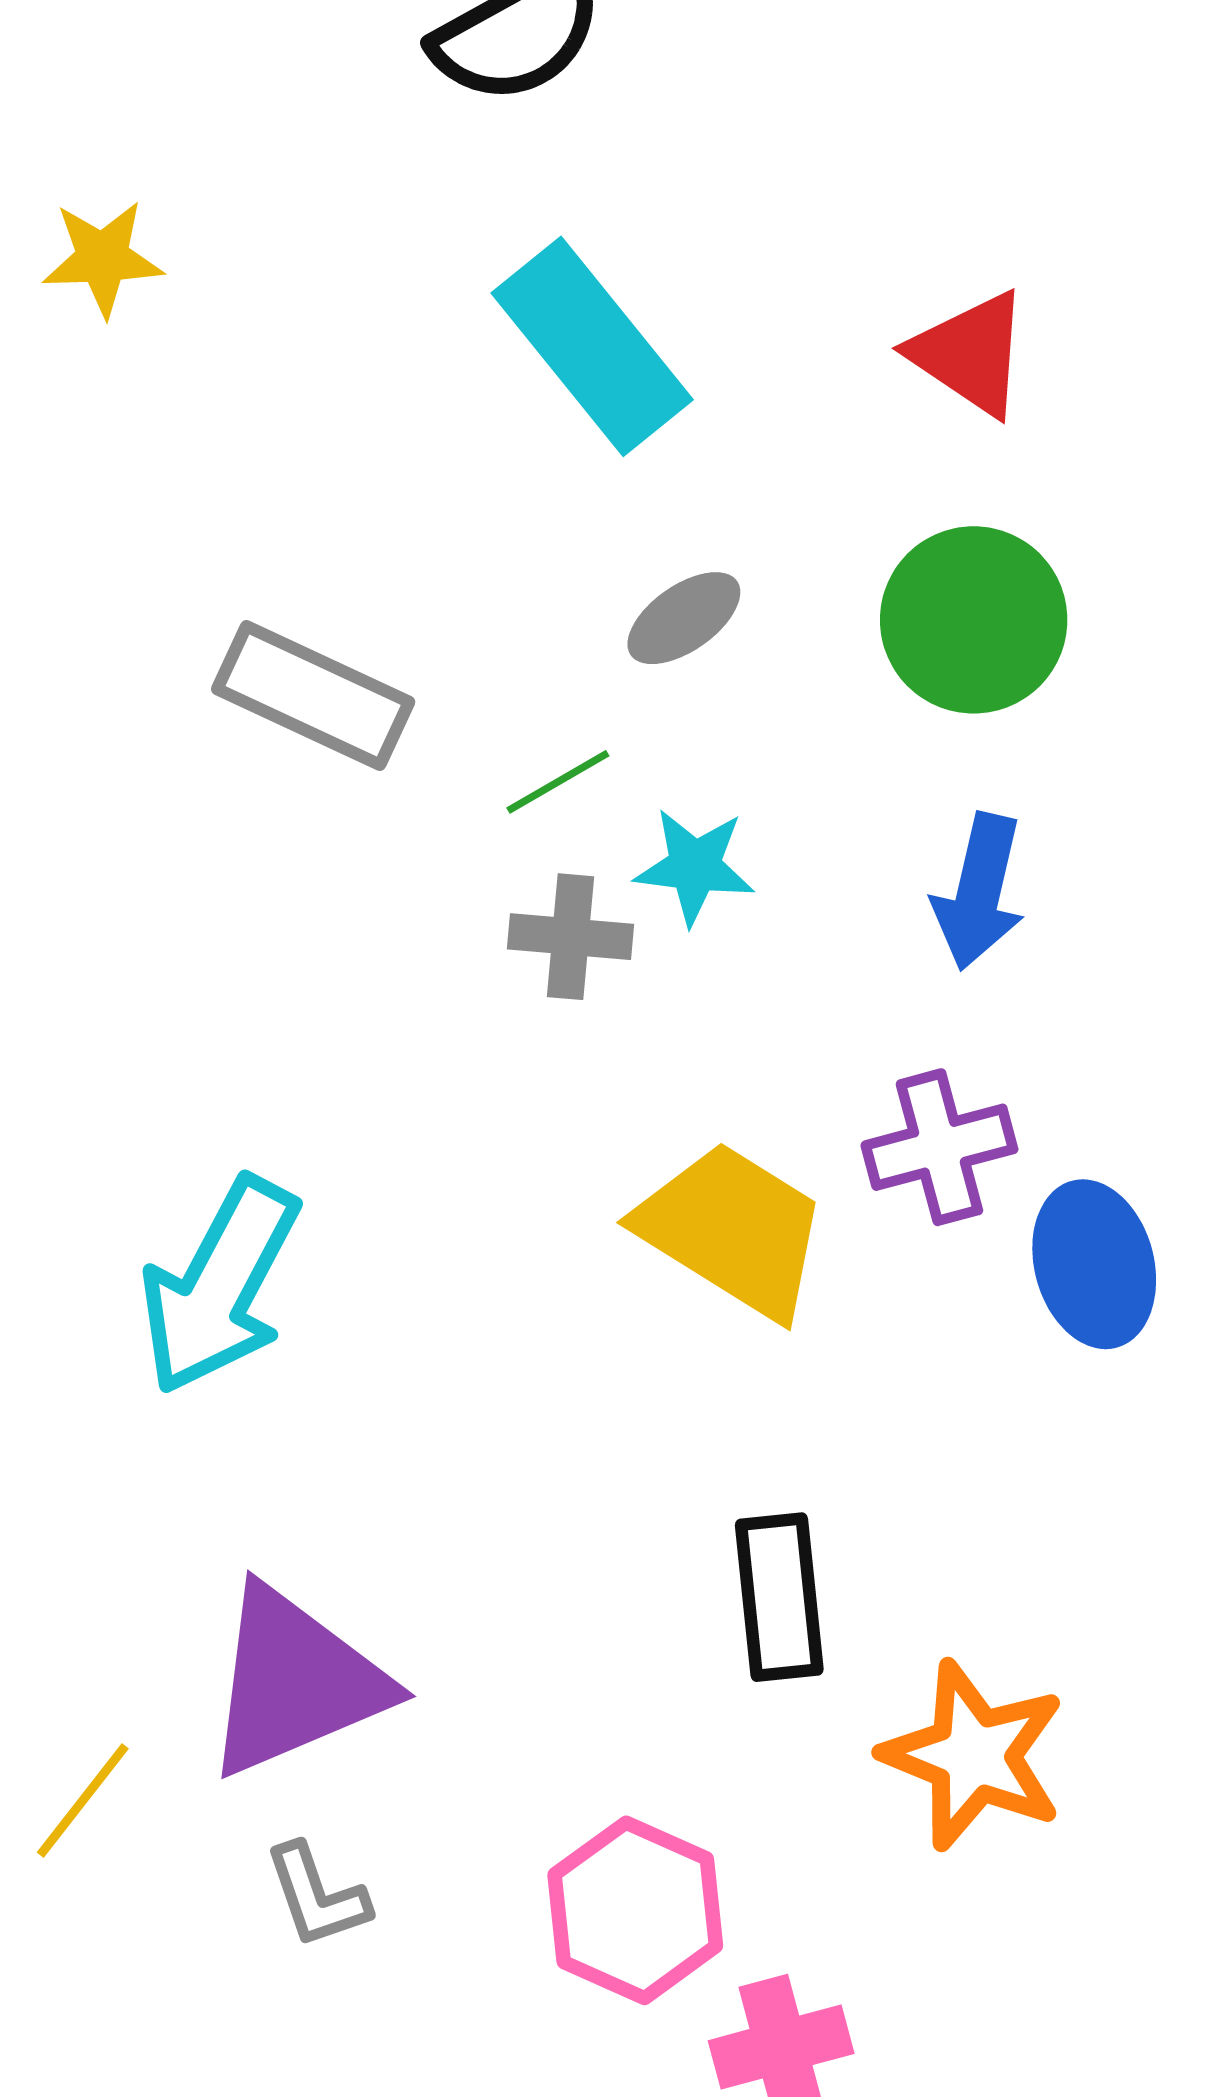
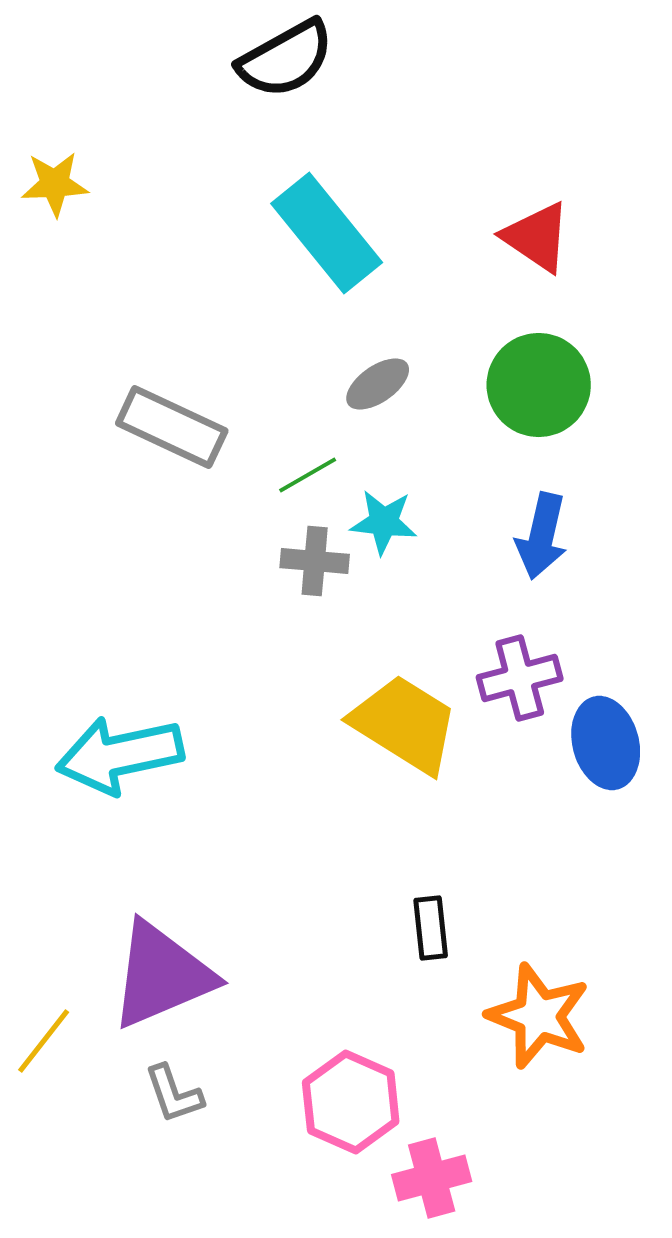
cyan arrow: (220, 1286) -> (120, 755), turned 50
black rectangle: (779, 1597) -> (431, 928), size x0.7

